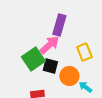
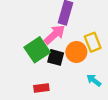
orange circle: (69, 76) -> (76, 52), moved

